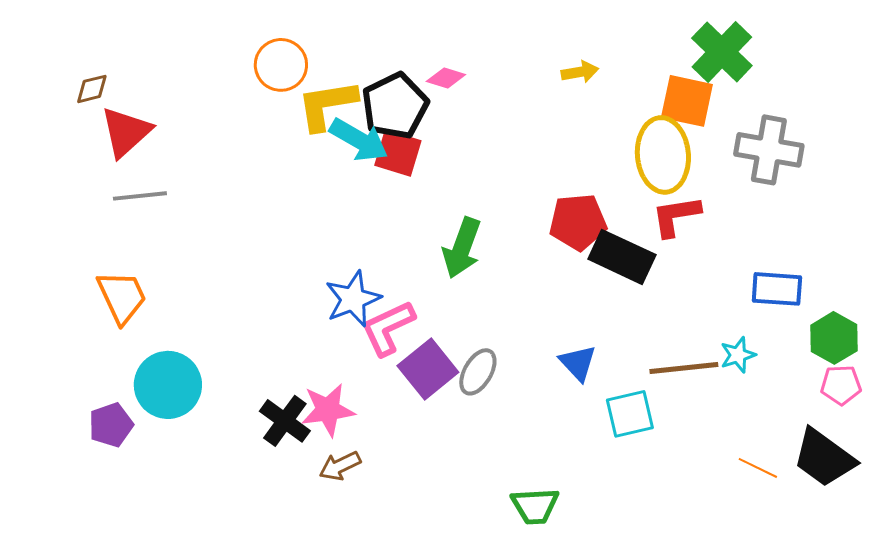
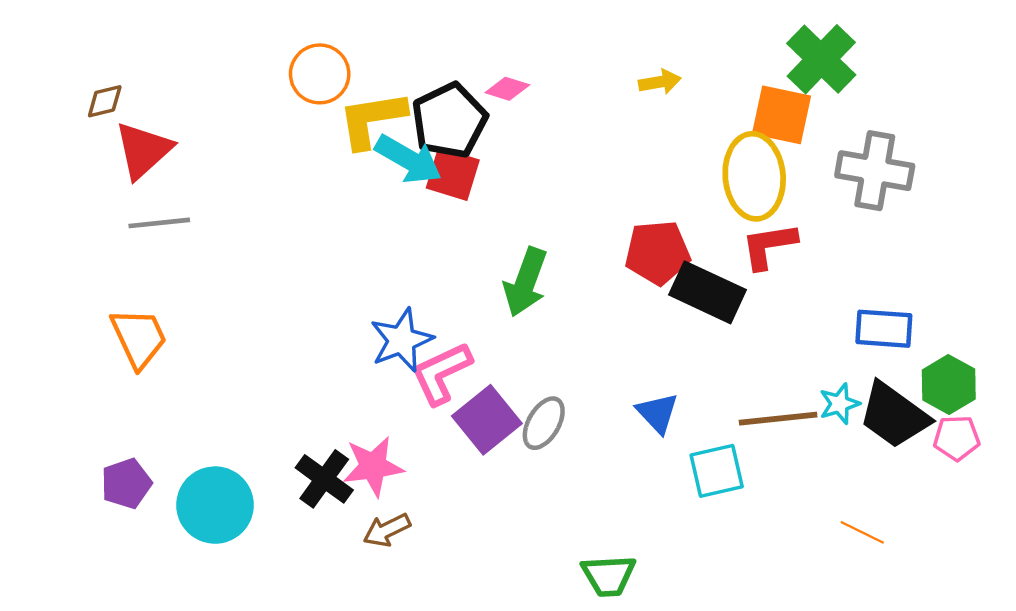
cyan circle: (168, 385) -> (215, 505), moved
black trapezoid: (824, 458) -> (894, 415), moved

